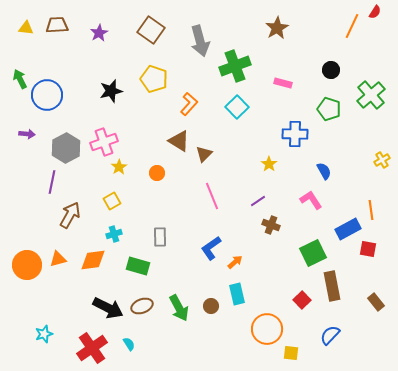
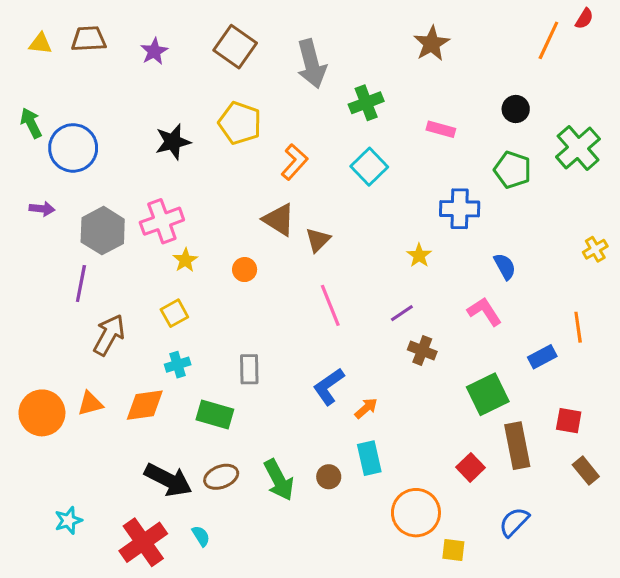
green cross: (235, 66) -> (366, 103), size x0.7
blue rectangle: (348, 229) -> (542, 357), size x0.7
red square: (368, 249) -> (569, 421), moved

